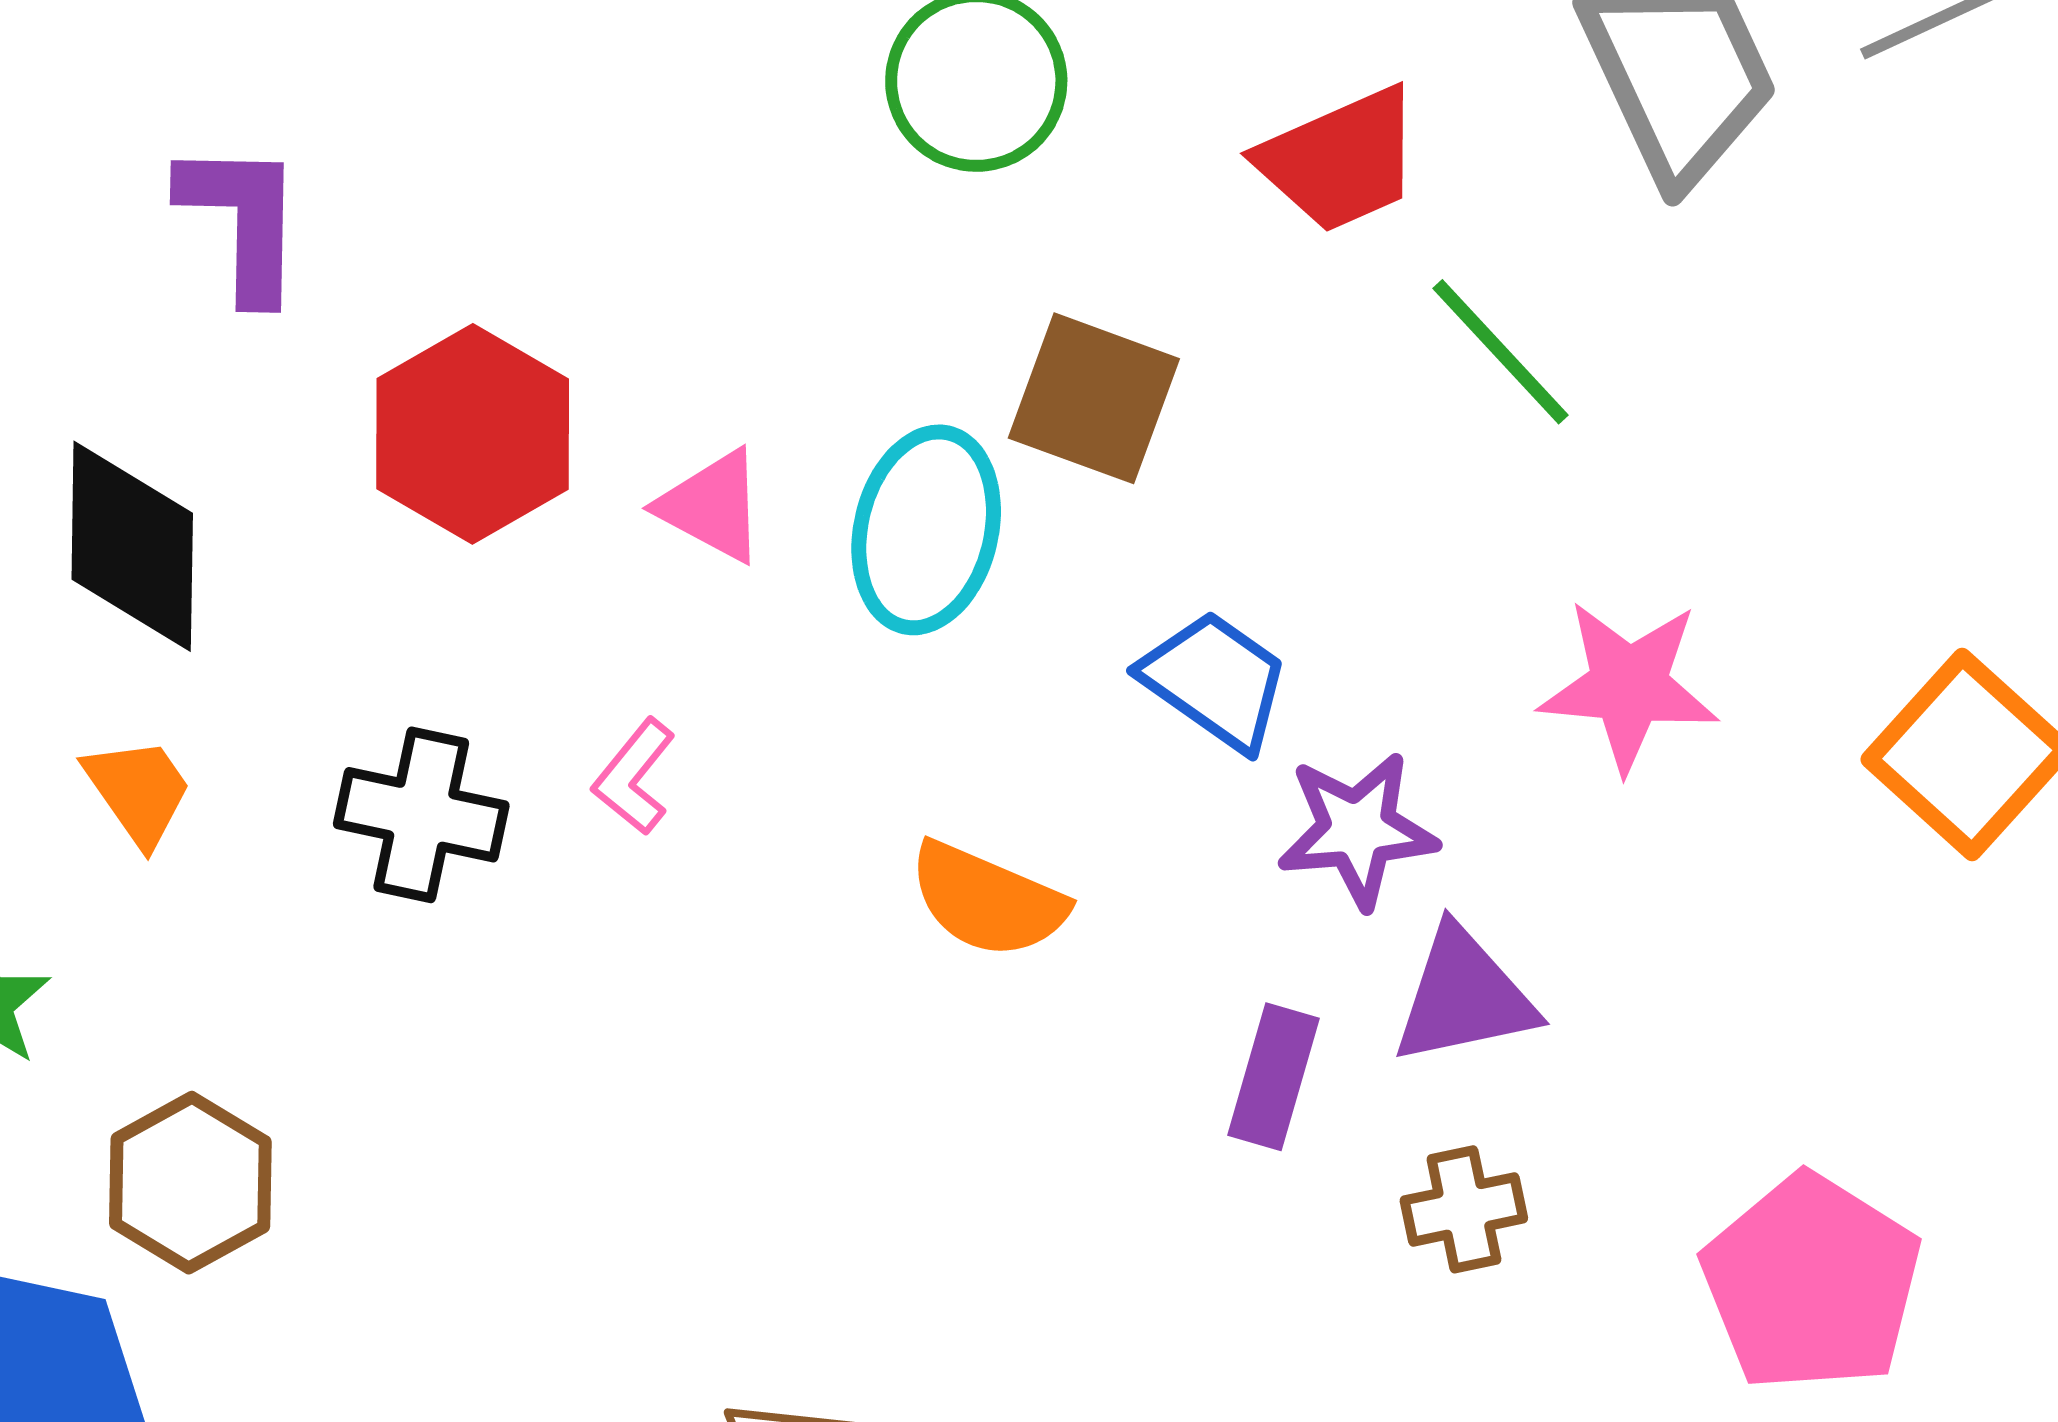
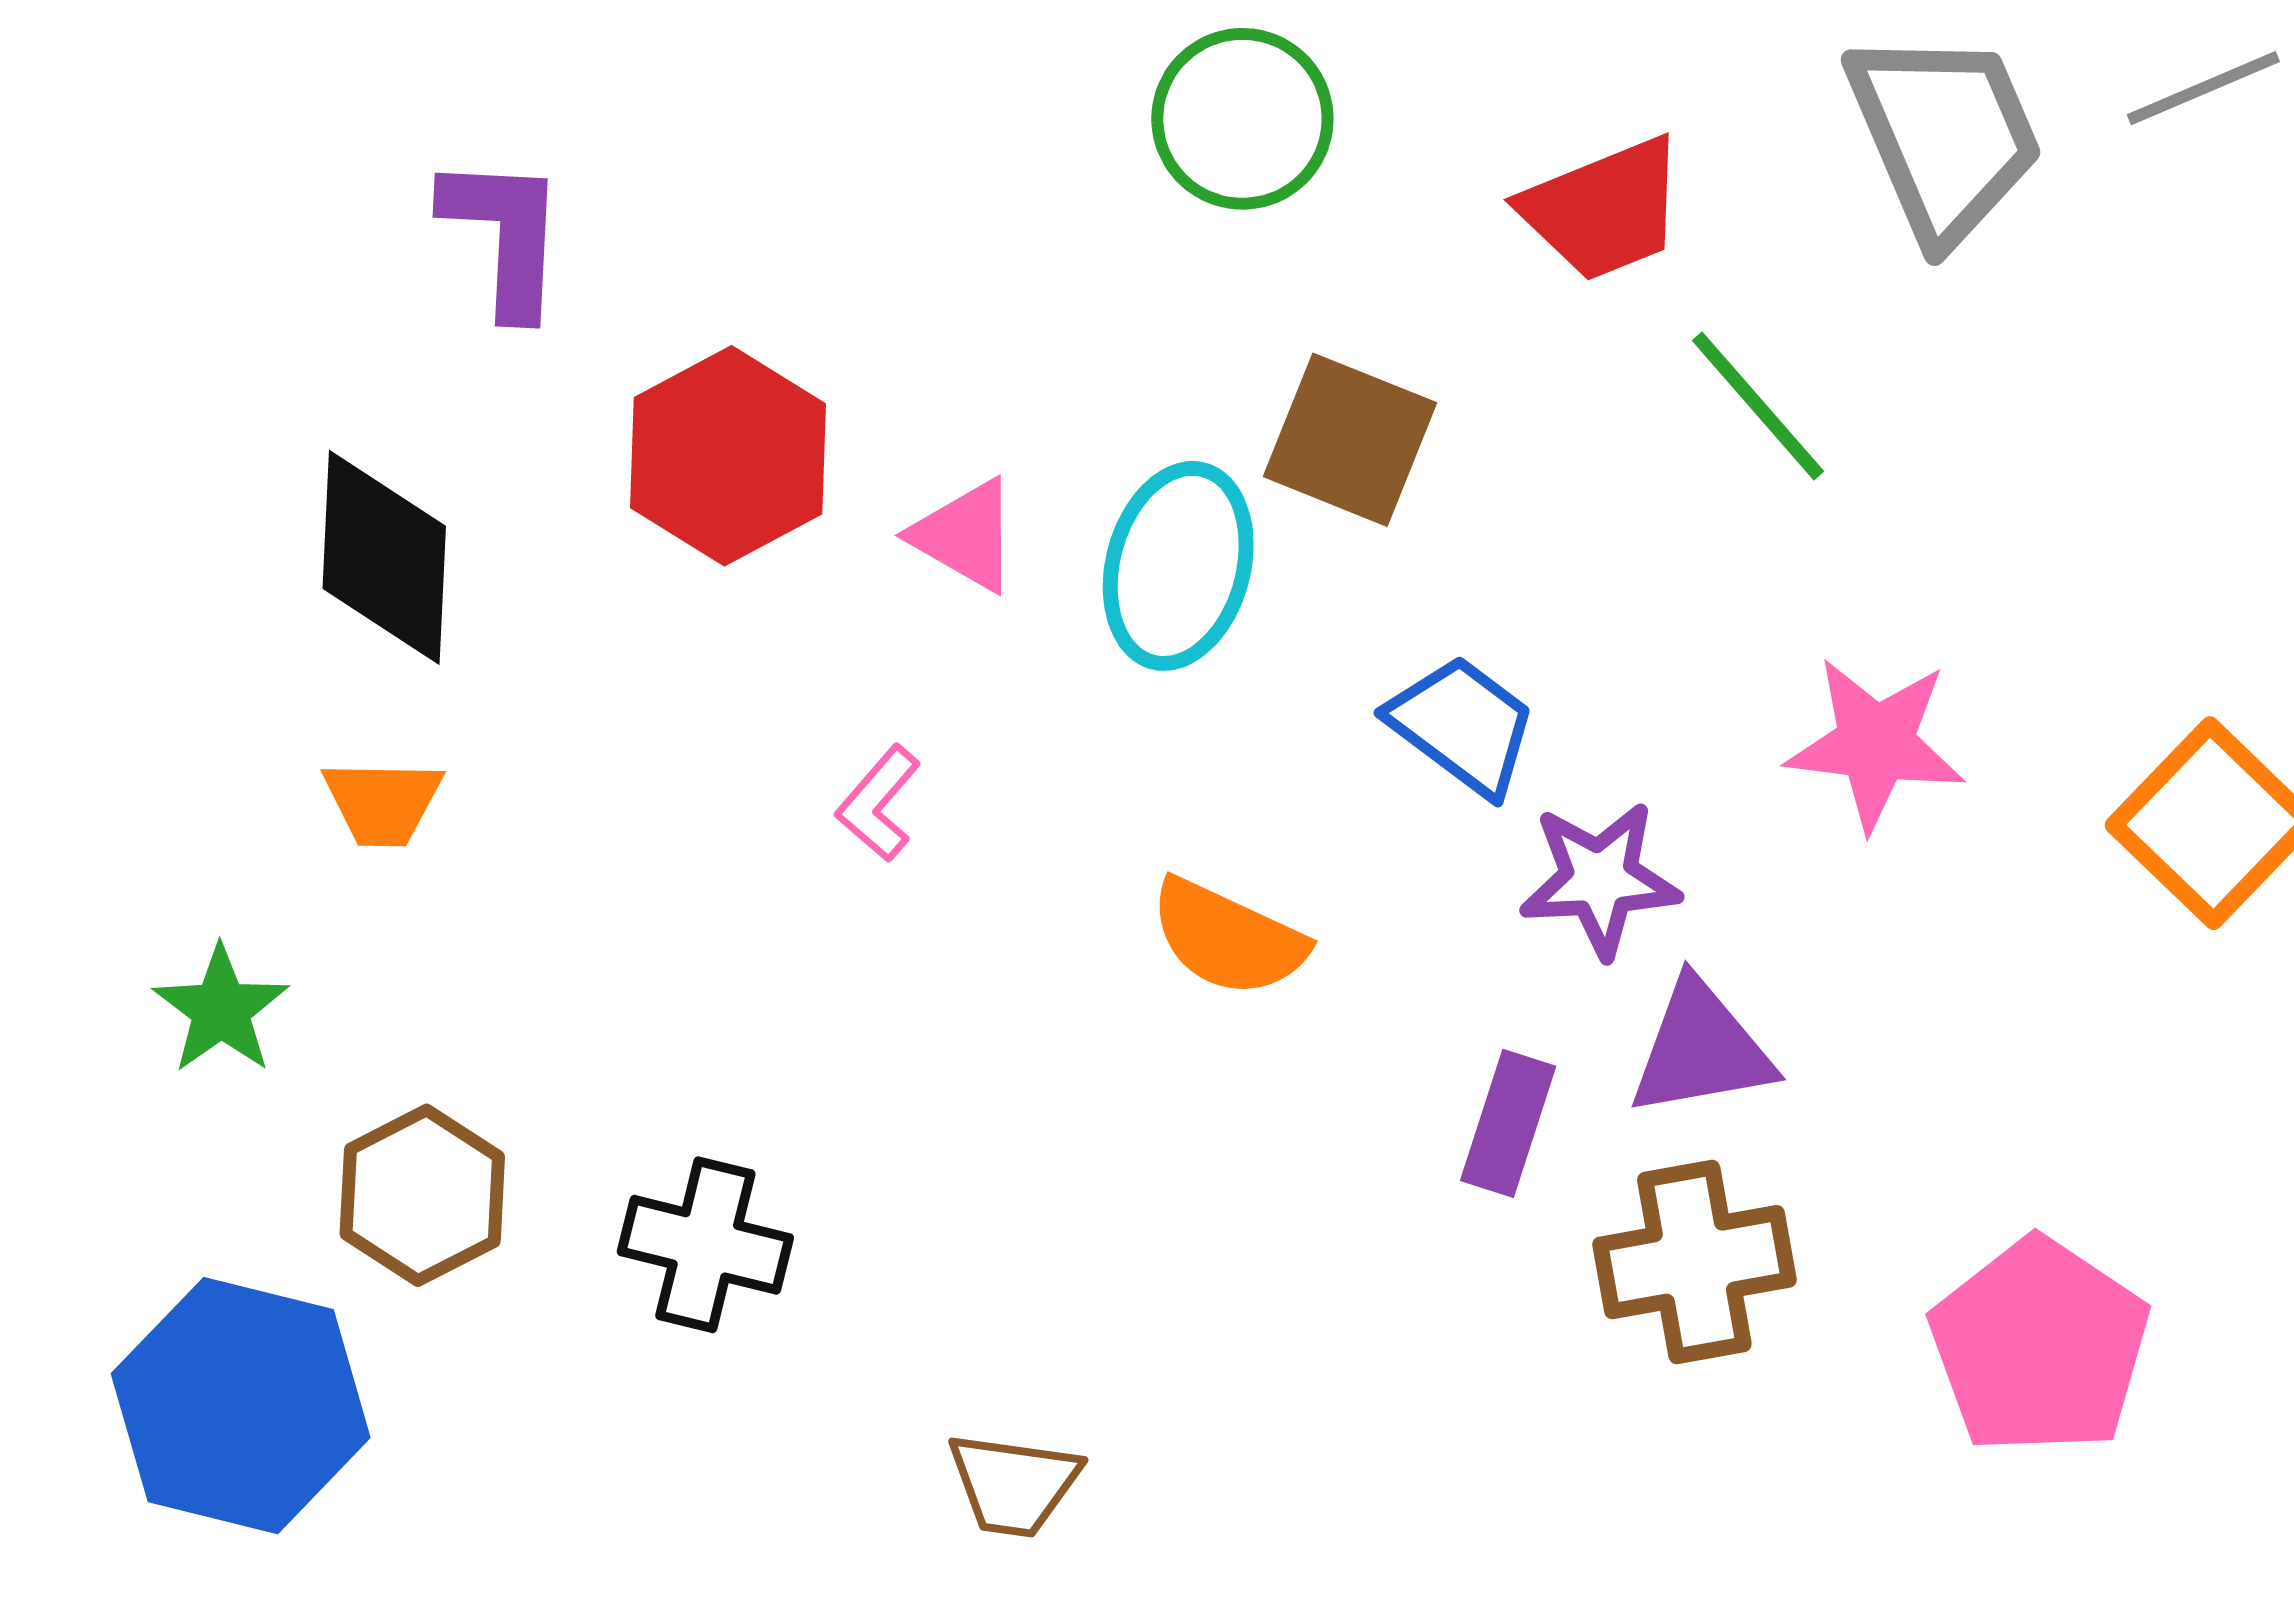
orange trapezoid: (138, 791) -> (383, 802), turned 124
black cross: (421, 815) -> (705, 1245), moved
brown cross: (1464, 1209) -> (1694, 1262), size x1.6

